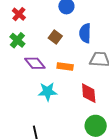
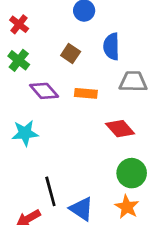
cyan star: (47, 92) -> (25, 133), moved
red diamond: (89, 93) -> (120, 129), turned -35

